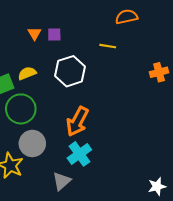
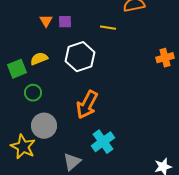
yellow line: (108, 46) -> (108, 28), moved
green circle: (21, 109) -> (33, 93), size x0.6
cyan cross: (79, 154) -> (103, 142), moved

